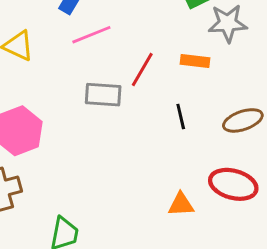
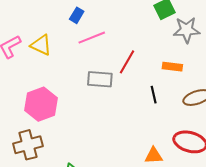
orange rectangle: (195, 61) -> (172, 67), moved

